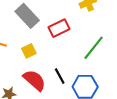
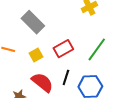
red rectangle: (59, 28) -> (63, 49), moved
black line: (60, 76) -> (66, 77), turned 49

